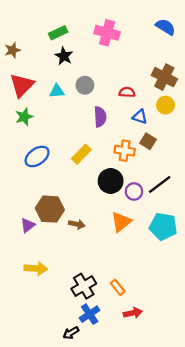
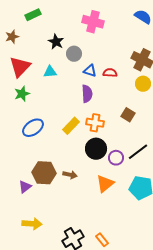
green rectangle: (58, 33) -> (33, 15), moved
gray circle: (85, 85) -> (74, 54), moved
blue triangle: (140, 117) -> (90, 71), moved
orange cross: (125, 151) -> (95, 123), moved
brown arrow: (77, 224) -> (70, 175), moved

